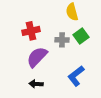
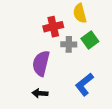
red cross: (31, 31) -> (53, 27), moved
purple semicircle: (37, 57) -> (41, 63), turned -30

